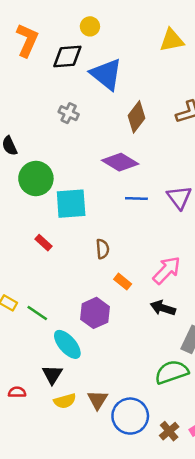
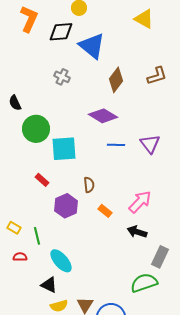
yellow triangle: (172, 40) -> (144, 19), turned 40
green line: (37, 313) -> (37, 236), turned 42
purple hexagon: (95, 313) -> (66, 206), moved
black triangle: (52, 375) -> (49, 285), turned -36
red semicircle: (17, 392) -> (20, 257), moved

